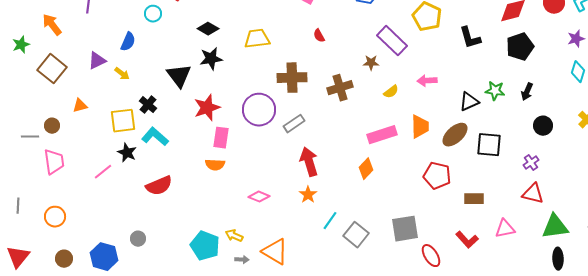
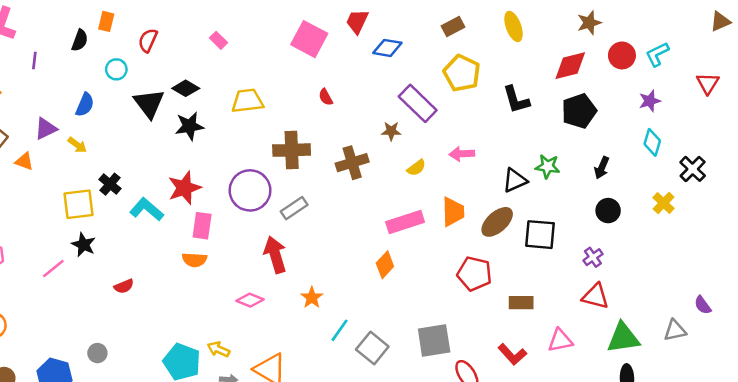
black triangle: (179, 76) -> (149, 103), moved
black arrow: (527, 92) -> (602, 168), moved
orange triangle: (80, 106) -> (24, 161), moved, turned 35
cyan L-shape: (155, 137) -> (147, 209), moved
red arrow: (309, 162) -> (275, 255), moved
red semicircle: (159, 186) -> (124, 286), size x0.6

